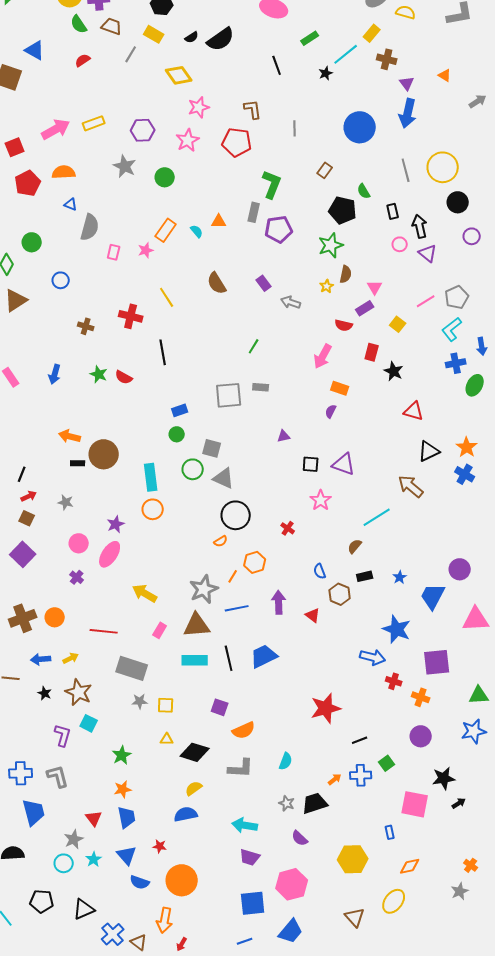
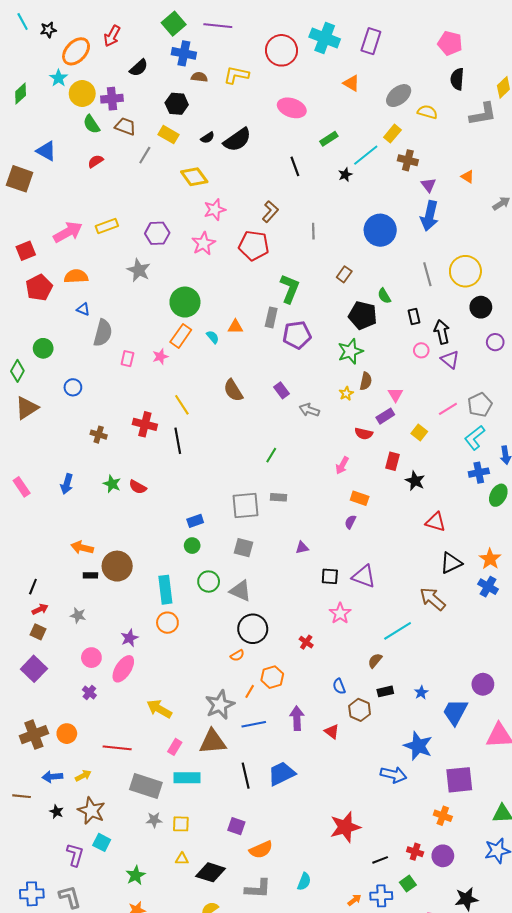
brown L-shape: (253, 109) -> (270, 212), turned 50
green circle: (165, 177) -> (185, 302), moved, size x1.5
black line: (163, 352) -> (178, 441), moved
pink arrow: (323, 356) -> (342, 465), size x0.7
gray square: (212, 448) -> (243, 548), moved
cyan rectangle: (195, 660) -> (187, 778), moved
red cross: (394, 681) -> (415, 852), moved

